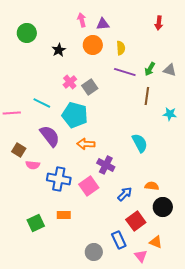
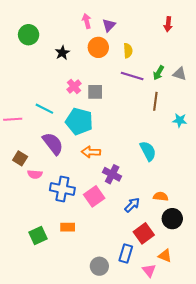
purple triangle: (103, 24) -> (109, 25), turned -40
gray square: (90, 87) -> (95, 92), turned 35
blue rectangle: (119, 240) -> (126, 254), turned 42

